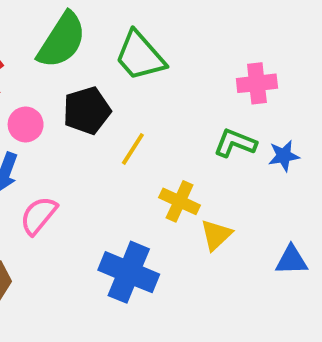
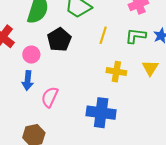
yellow line: (133, 149) -> (103, 35), moved
yellow triangle: (216, 235) -> (150, 68), moved

